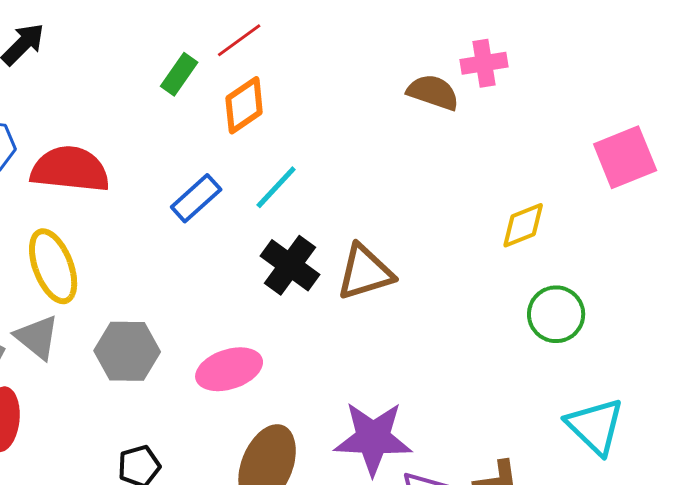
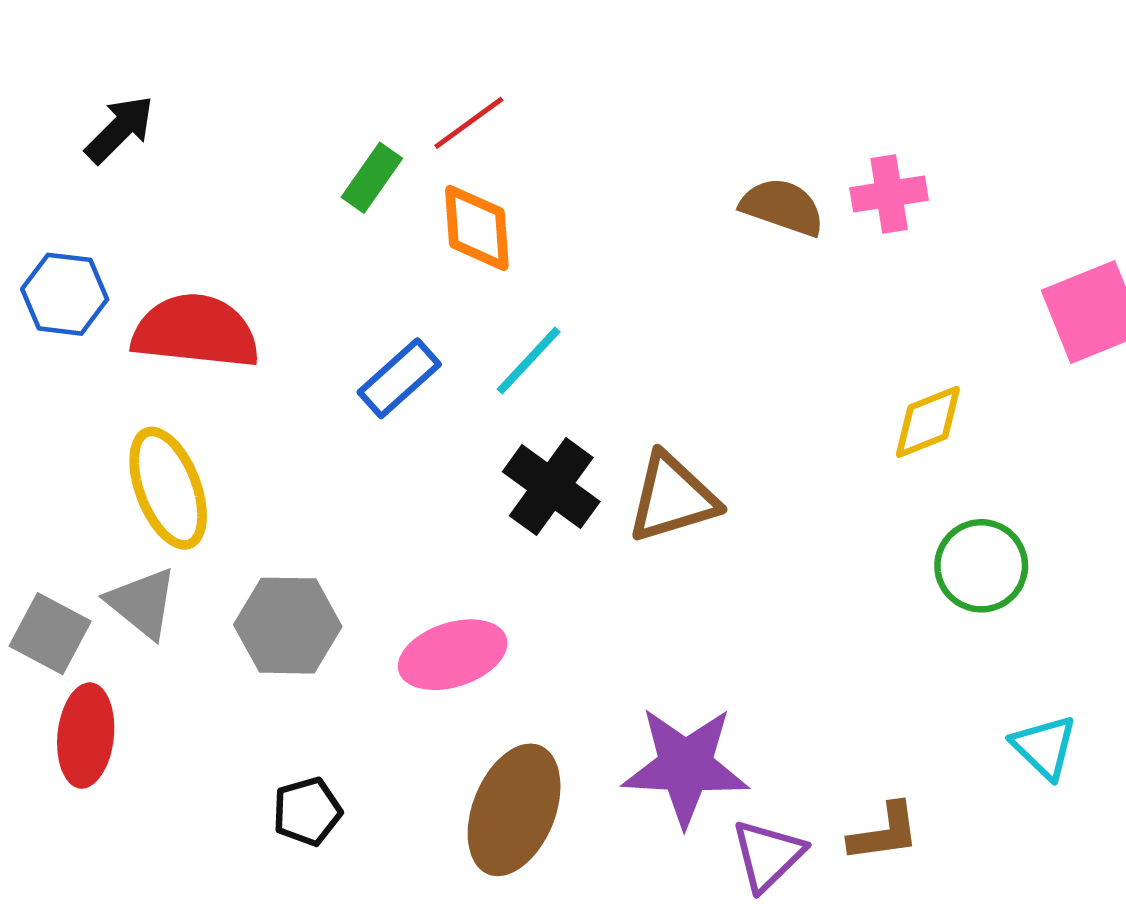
pink cross: (484, 63) -> (889, 194), moved
orange diamond: (244, 105) -> (477, 228), turned -60
cyan triangle: (595, 426) -> (1044, 747), size x0.7

